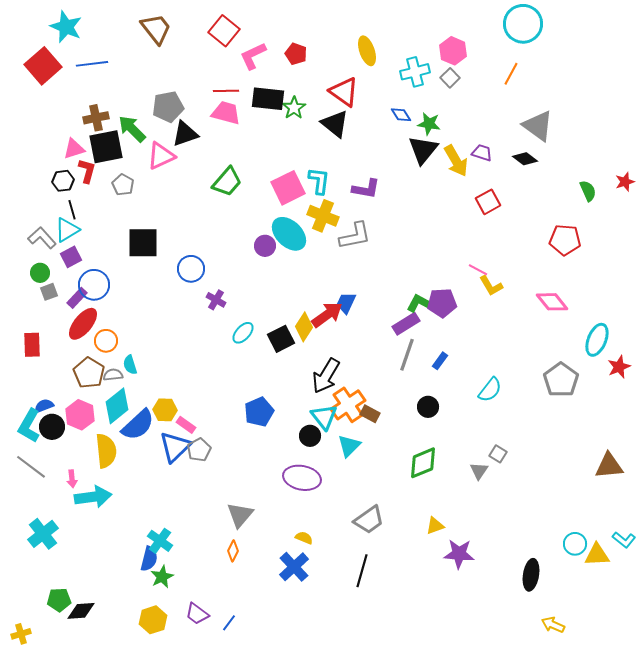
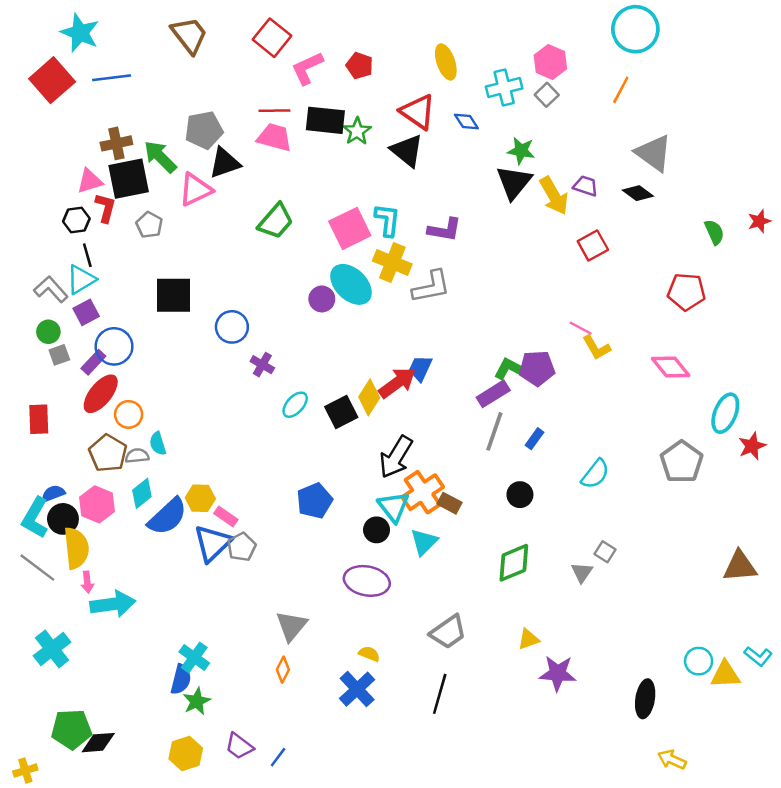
blue diamond: (401, 115) -> (466, 122), moved
cyan diamond: (117, 406) -> (142, 493), size x0.7
yellow semicircle: (106, 451) -> (76, 548), moved
green pentagon: (59, 600) -> (71, 729), size x1.4

